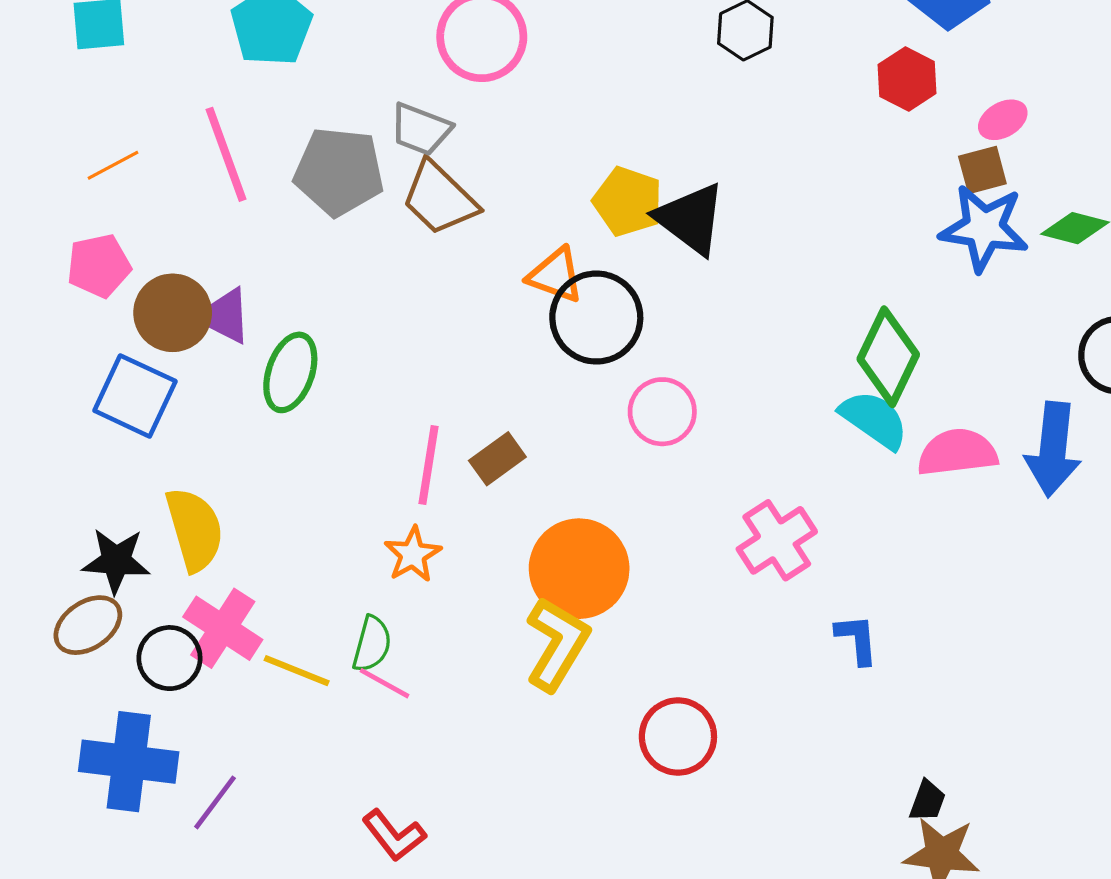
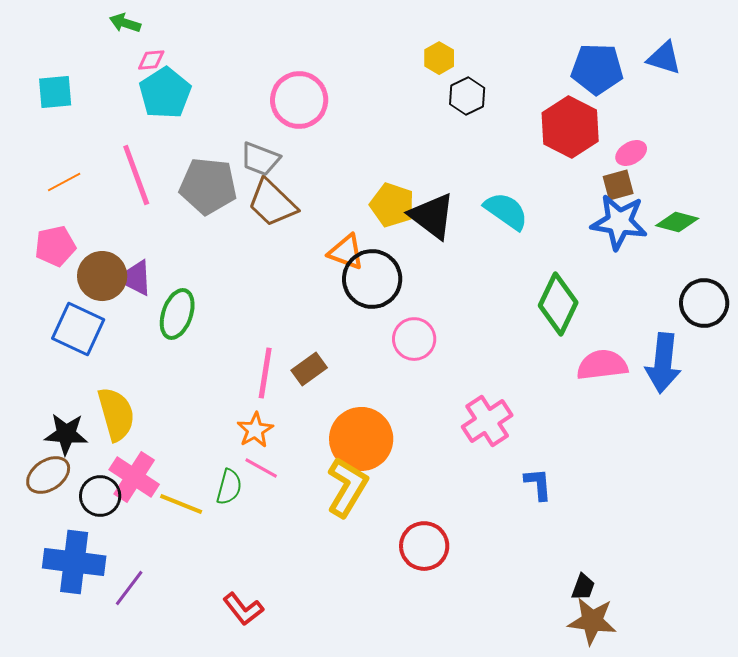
red hexagon: (907, 79) -> (570, 127), size x1.5
cyan semicircle: (874, 420) -> (506, 211), moved
pink line: (384, 683) -> (261, 468), moved

